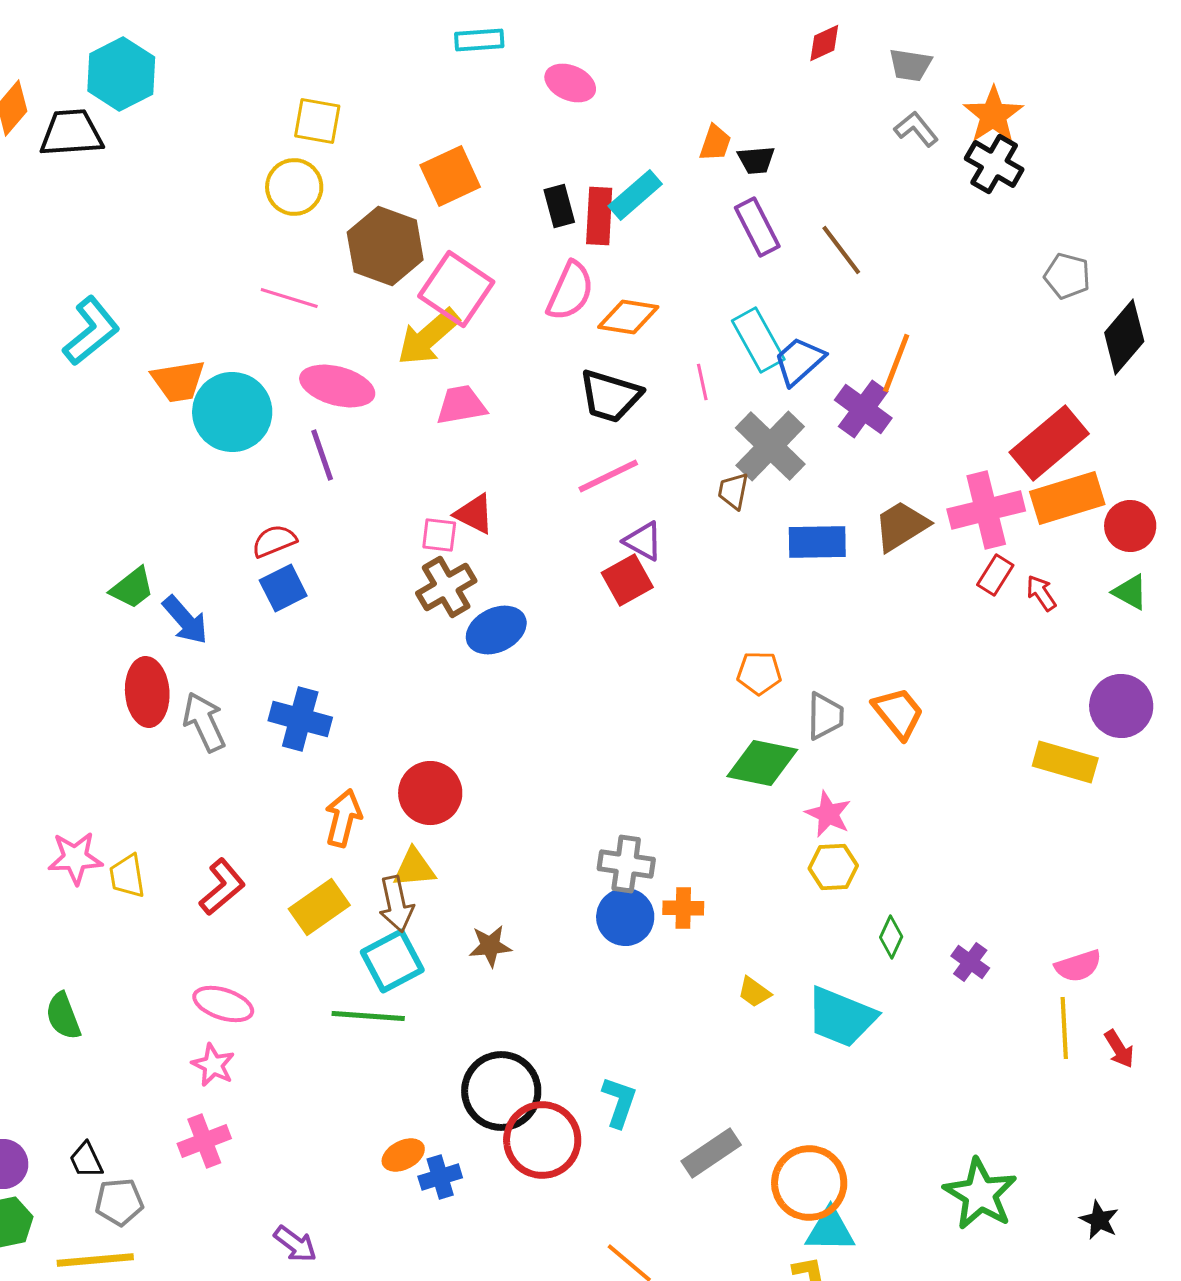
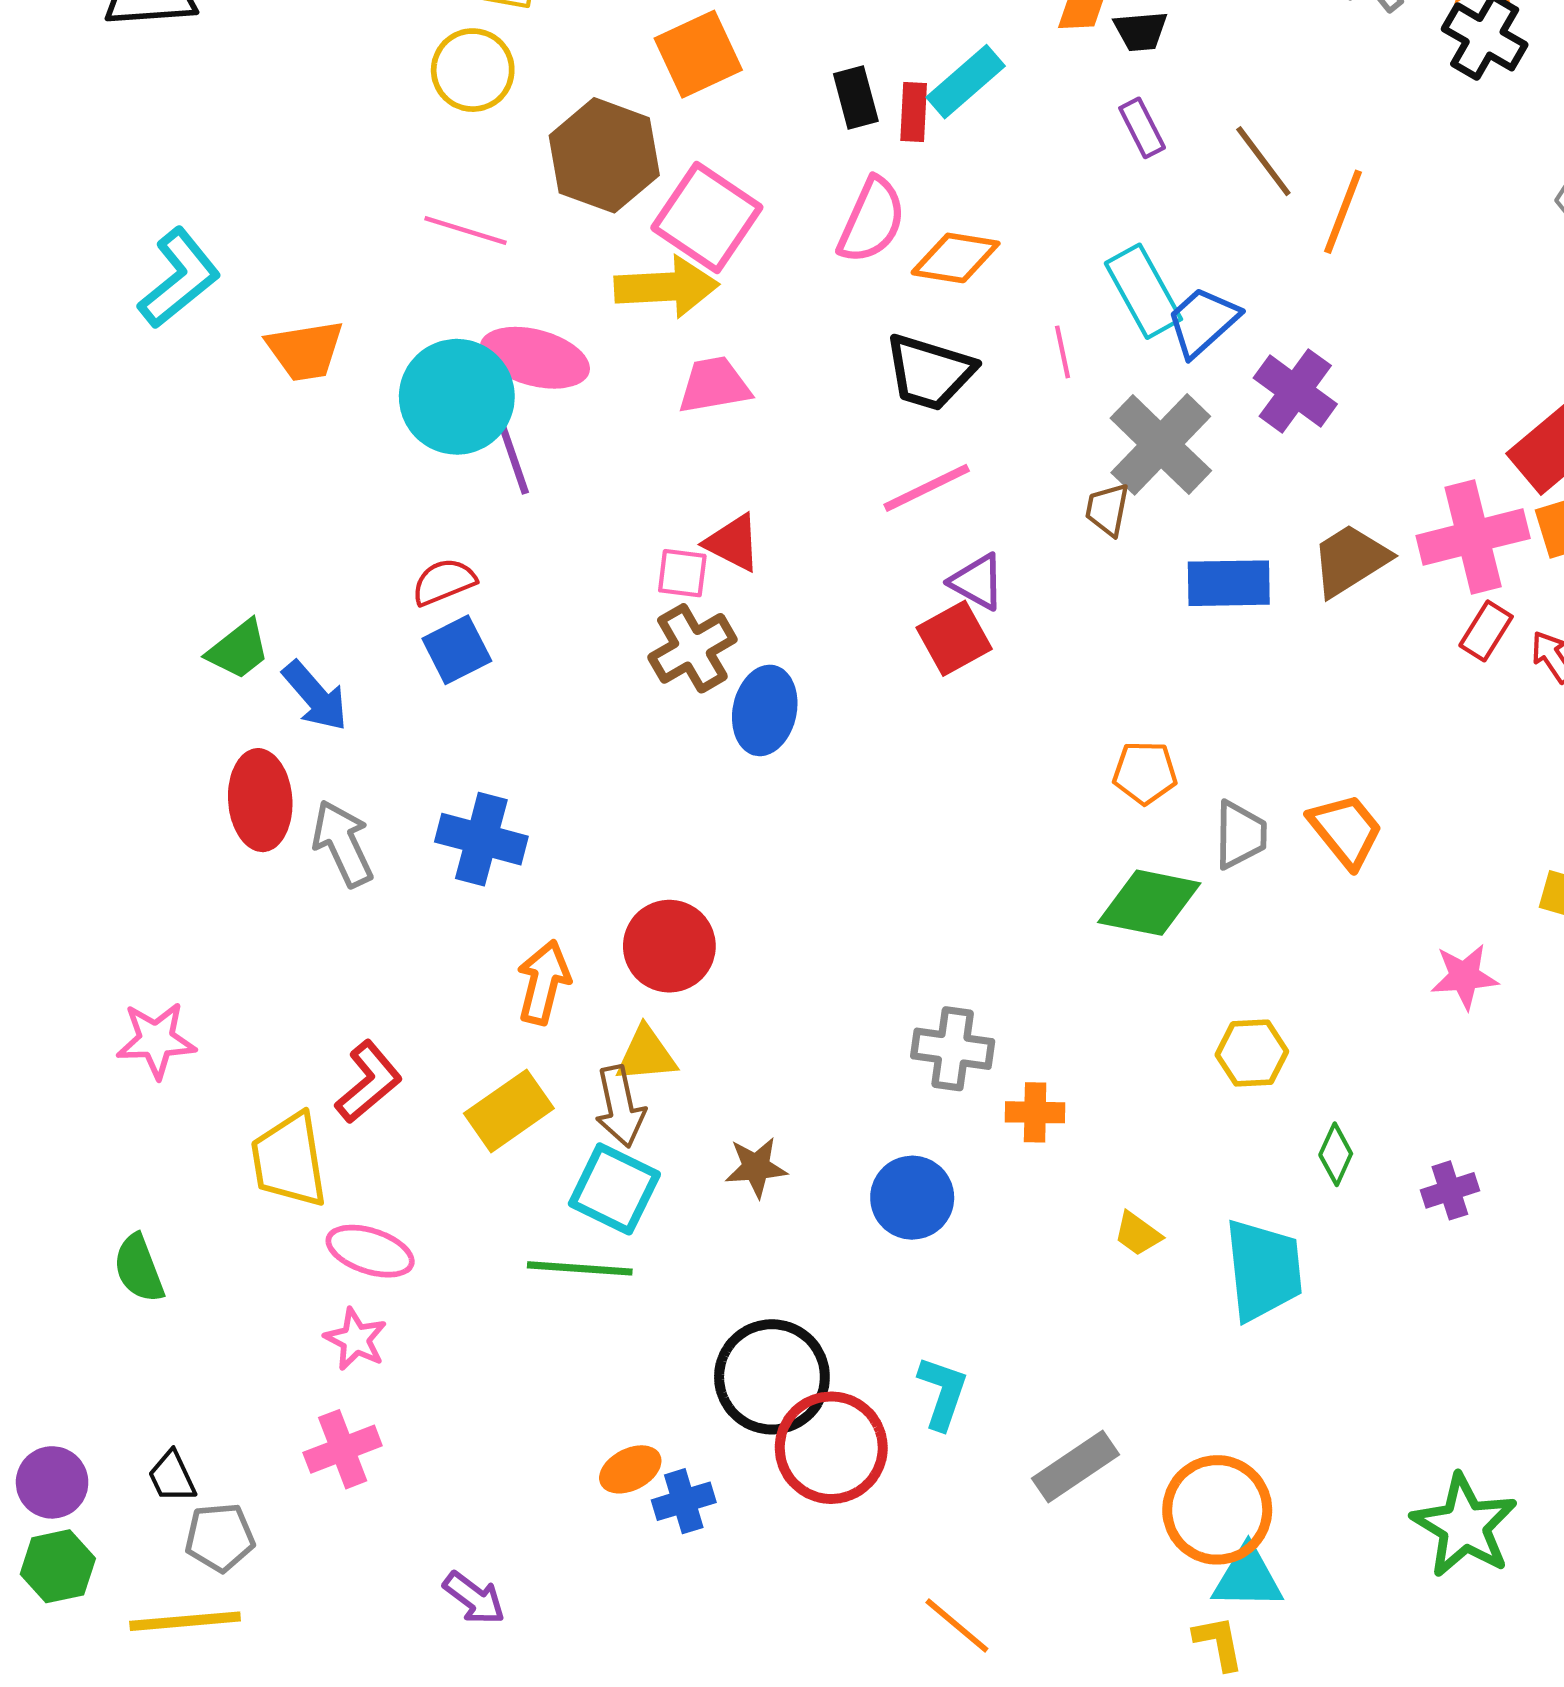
red rectangle: (599, 216) -> (914, 112), size x0.7
purple rectangle: (757, 227) -> (1142, 128), size x0.7
yellow arrow: (428, 337) -> (666, 287), turned -142
orange line: (896, 363) -> (1343, 212), moved
cyan circle: (232, 412) -> (457, 397), moved
blue ellipse: (496, 630) -> (765, 710), turned -52
pink star: (828, 814) -> (1464, 976), moved, turned -30
yellow trapezoid: (127, 876) -> (289, 1160), moved, size x1.5
blue circle: (625, 917) -> (912, 1198), moved
cyan square: (392, 961) -> (614, 1189), turned -36
purple cross: (970, 962) -> (1450, 1190), turned 36
cyan trapezoid: (841, 1017) -> (1263, 1270), turned -118

